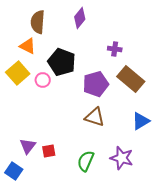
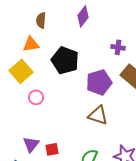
brown semicircle: (38, 22) -> (41, 20), size x0.7
orange triangle: (28, 46) -> (31, 44), turned -36
pink circle: (43, 80) -> (36, 97), moved

